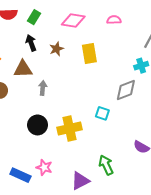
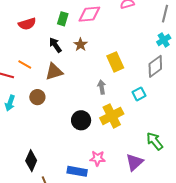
green rectangle: (34, 17) -> (63, 19), moved
yellow rectangle: (89, 54) -> (115, 62), moved
gray arrow: (43, 88) -> (102, 87), moved
cyan square: (102, 113) -> (139, 94), turned -32

